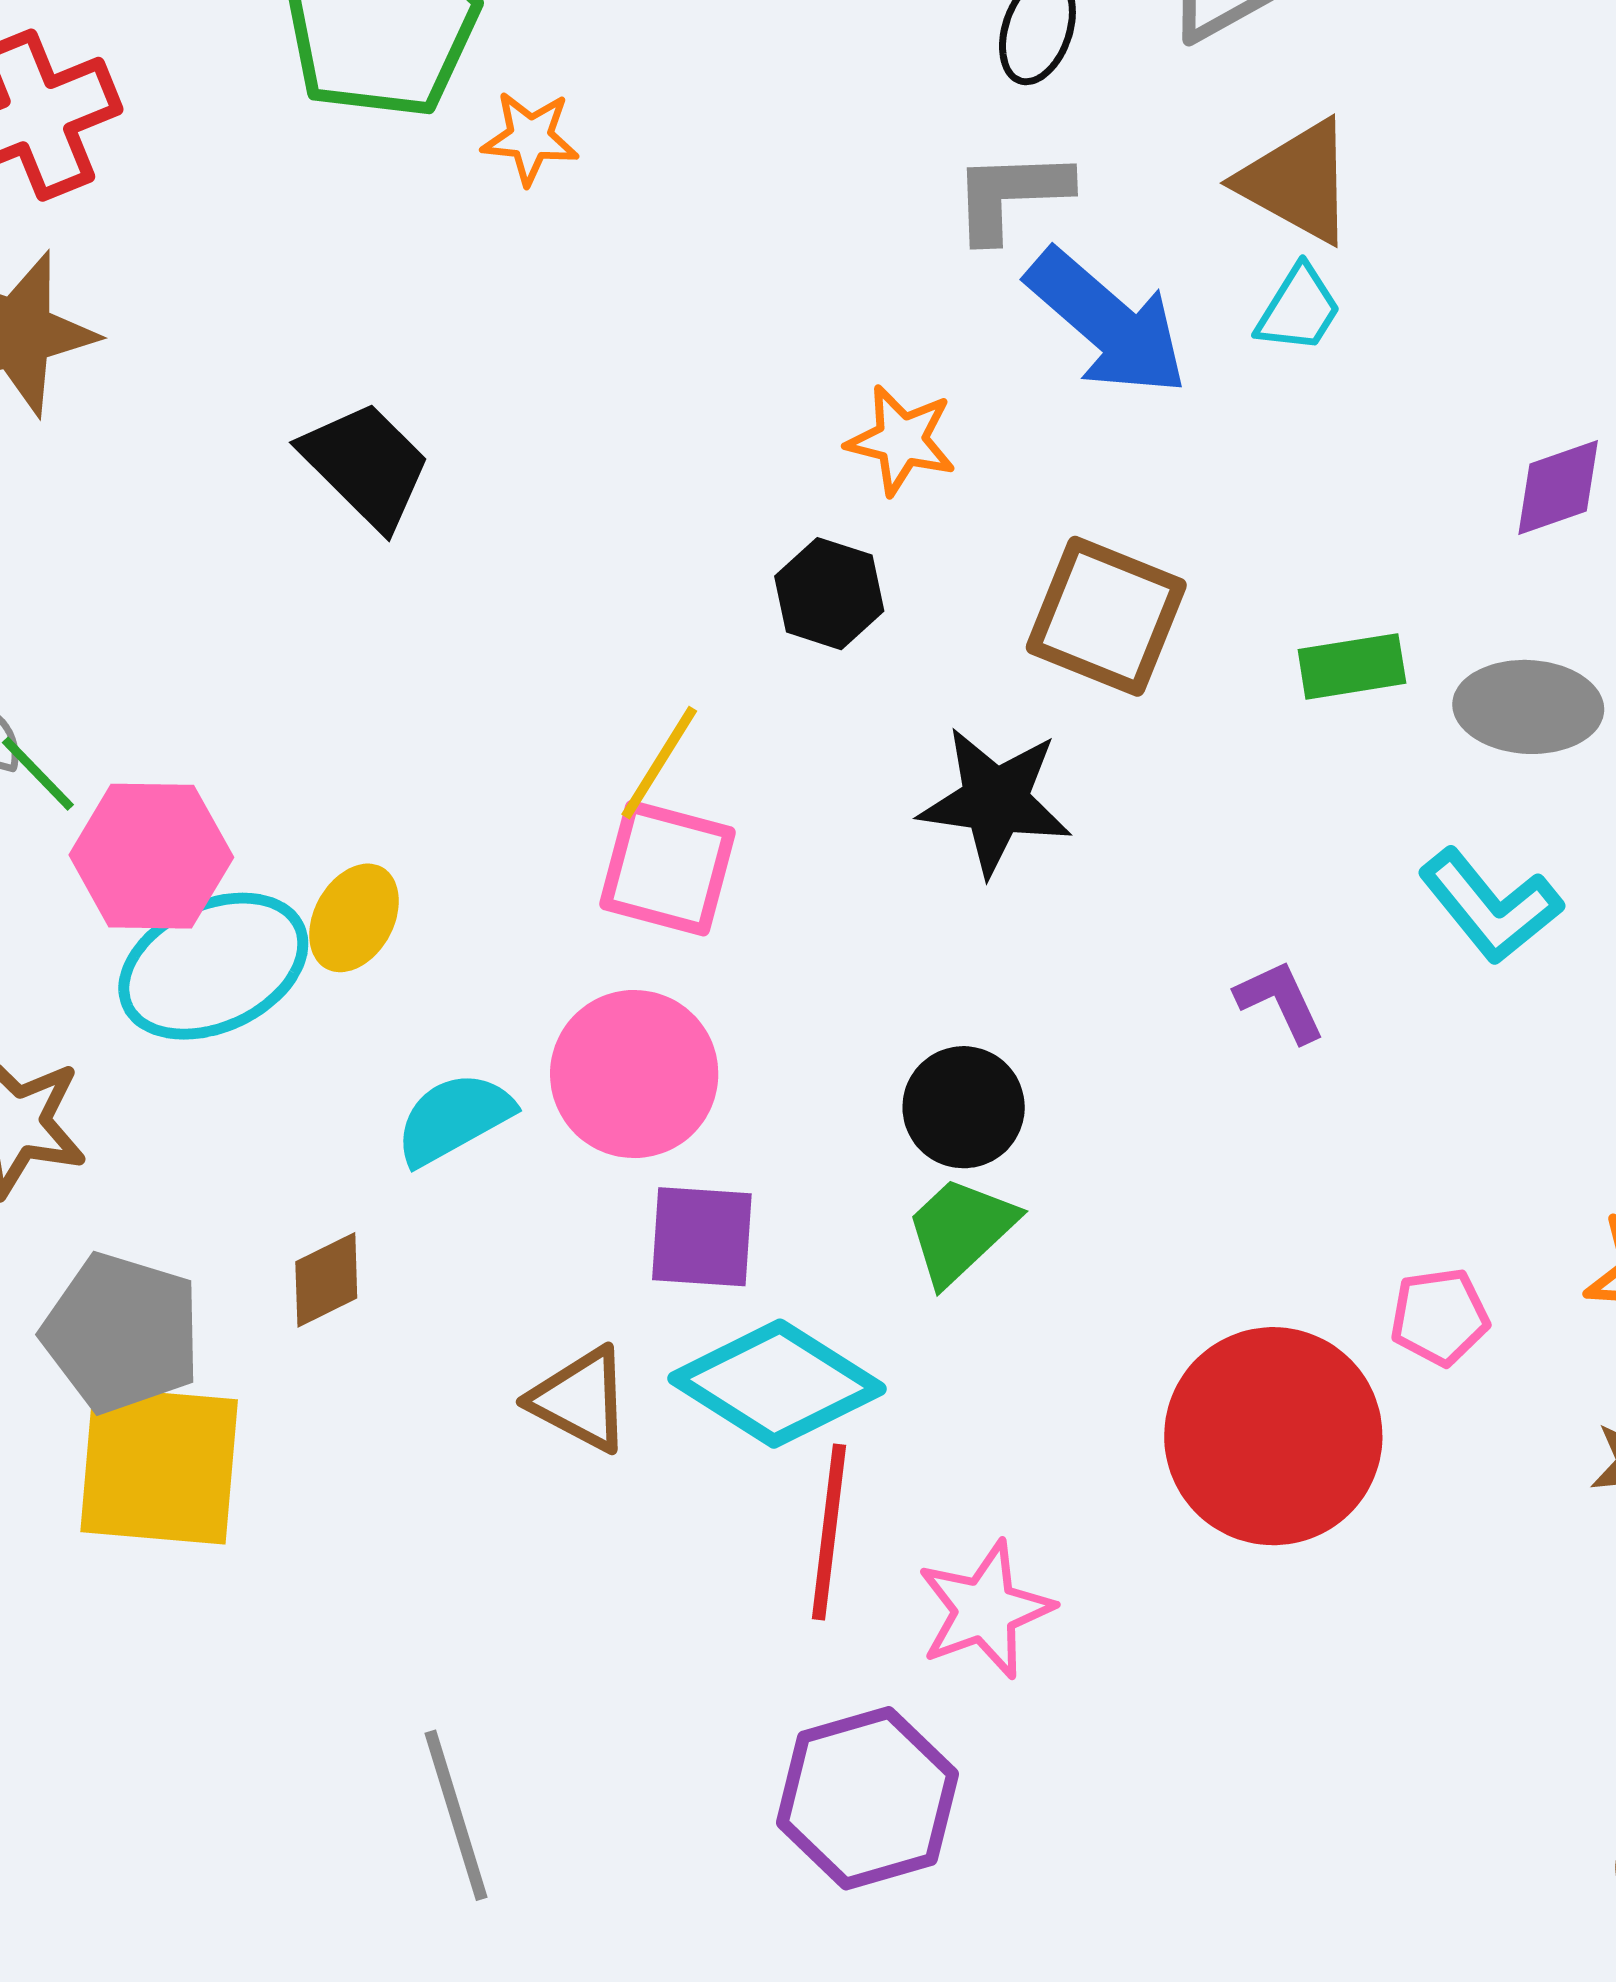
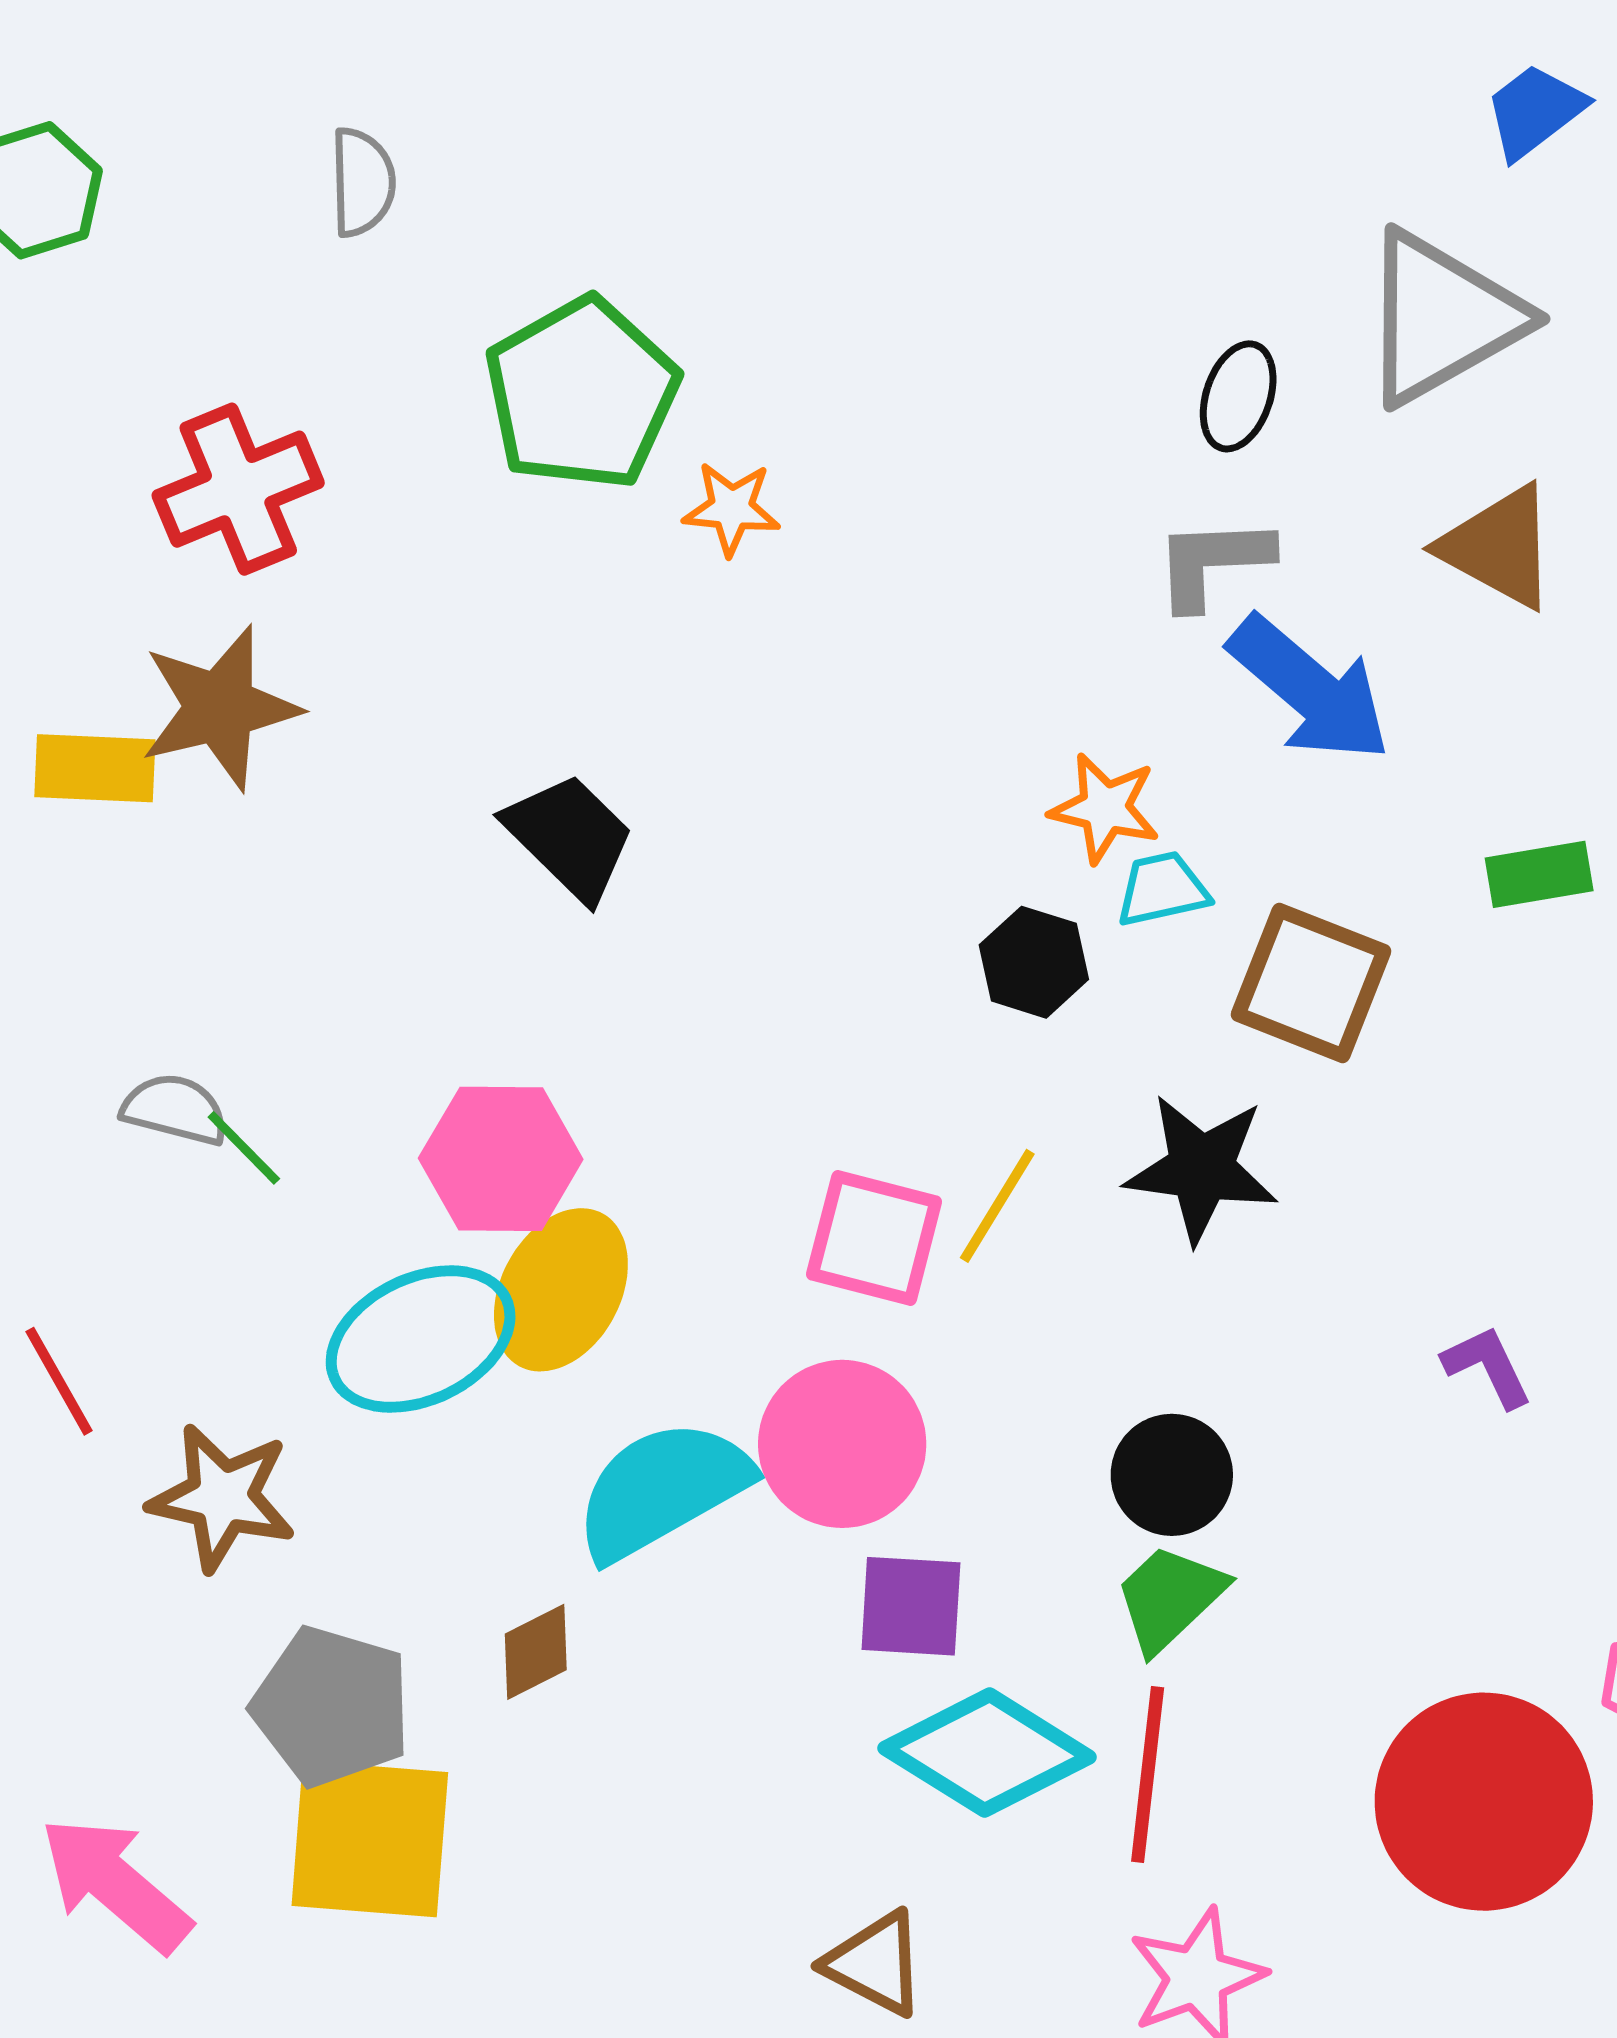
cyan trapezoid: (1299, 309) -> (1162, 889), moved, turned -134
green rectangle: (1352, 666) -> (1539, 874), moved
yellow line: (659, 763) -> (997, 1206), moved
pink hexagon: (151, 856) -> (501, 1159), moved
yellow ellipse: (354, 918) -> (561, 1290), size x1.5
cyan semicircle: (454, 1118) -> (662, 1490), size x1.5
brown triangle: (580, 1400) -> (875, 1964), moved
red line: (829, 1532) -> (1148, 1775), moved

